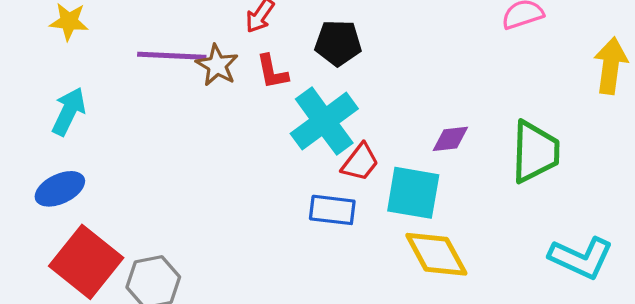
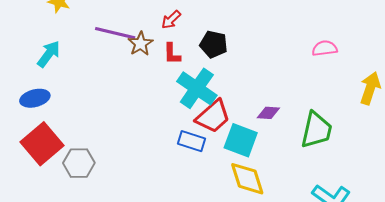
cyan cross: (324, 121) -> (197, 88), turned -30
red trapezoid: (360, 162) -> (213, 116), size x1.5

